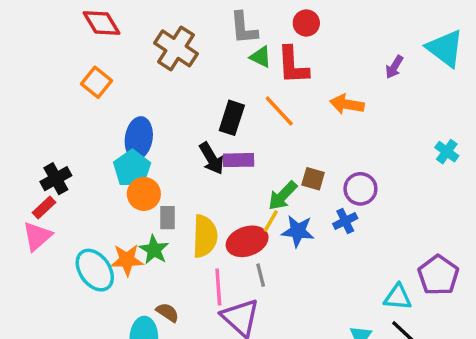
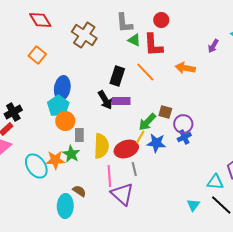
purple circle: (360, 189) -> (183, 124), moved

